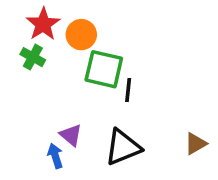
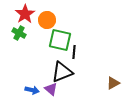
purple triangle: (71, 135) -> (51, 89), moved
black triangle: (123, 147) -> (62, 72), moved
blue arrow: (55, 156) -> (32, 90), turned 120

